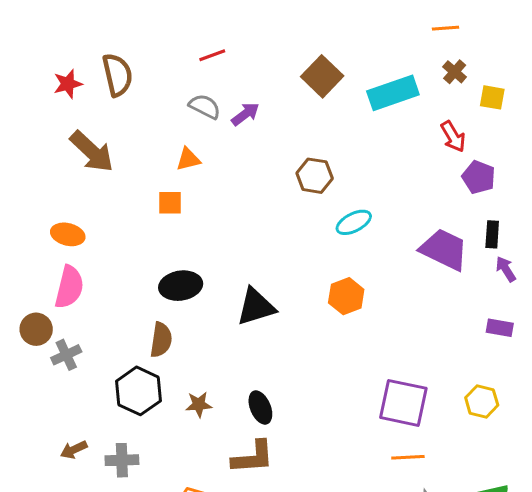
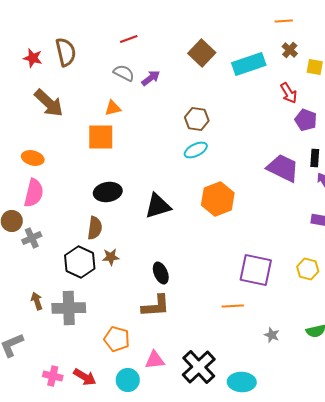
red star: (68, 84) -> (33, 58), turned 30
orange square: (170, 203) -> (101, 137), size x1.6
cyan ellipse: (354, 222) -> (196, 150), moved
orange hexagon: (346, 296) -> (218, 199), size x1.4
brown star: (199, 404) -> (111, 257), moved
brown arrow: (74, 450) -> (37, 301), turned 96
orange line: (408, 457) -> (233, 306), moved
gray cross: (122, 460) -> (69, 308), size x1.5

